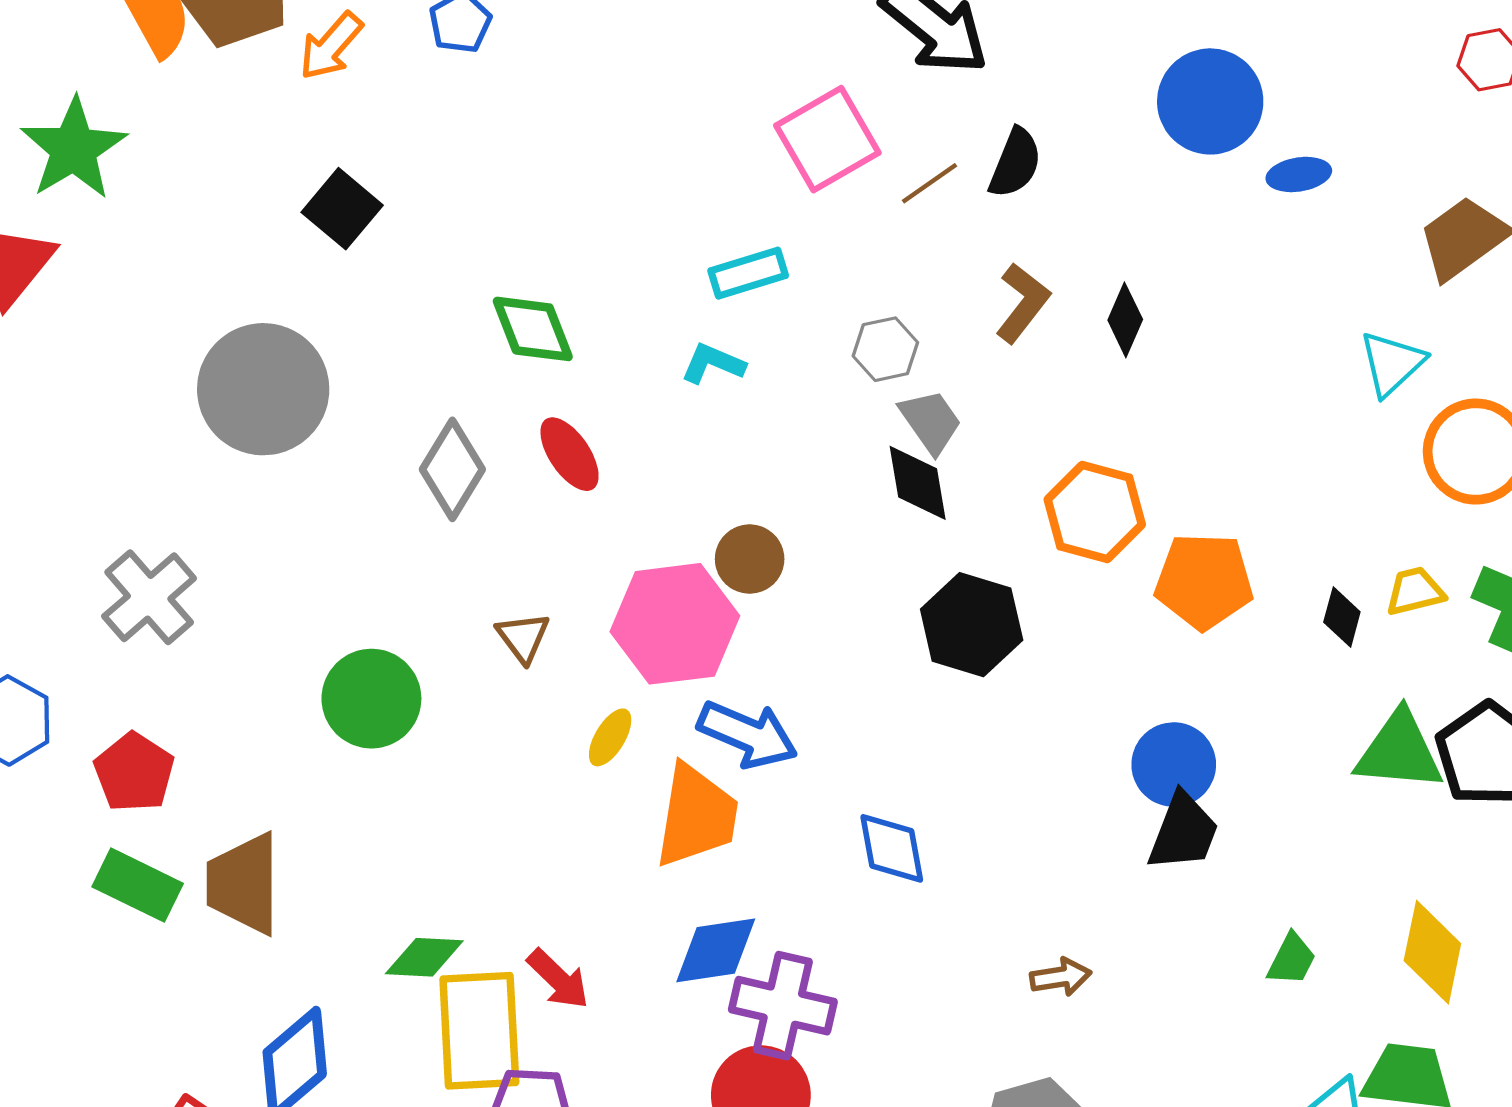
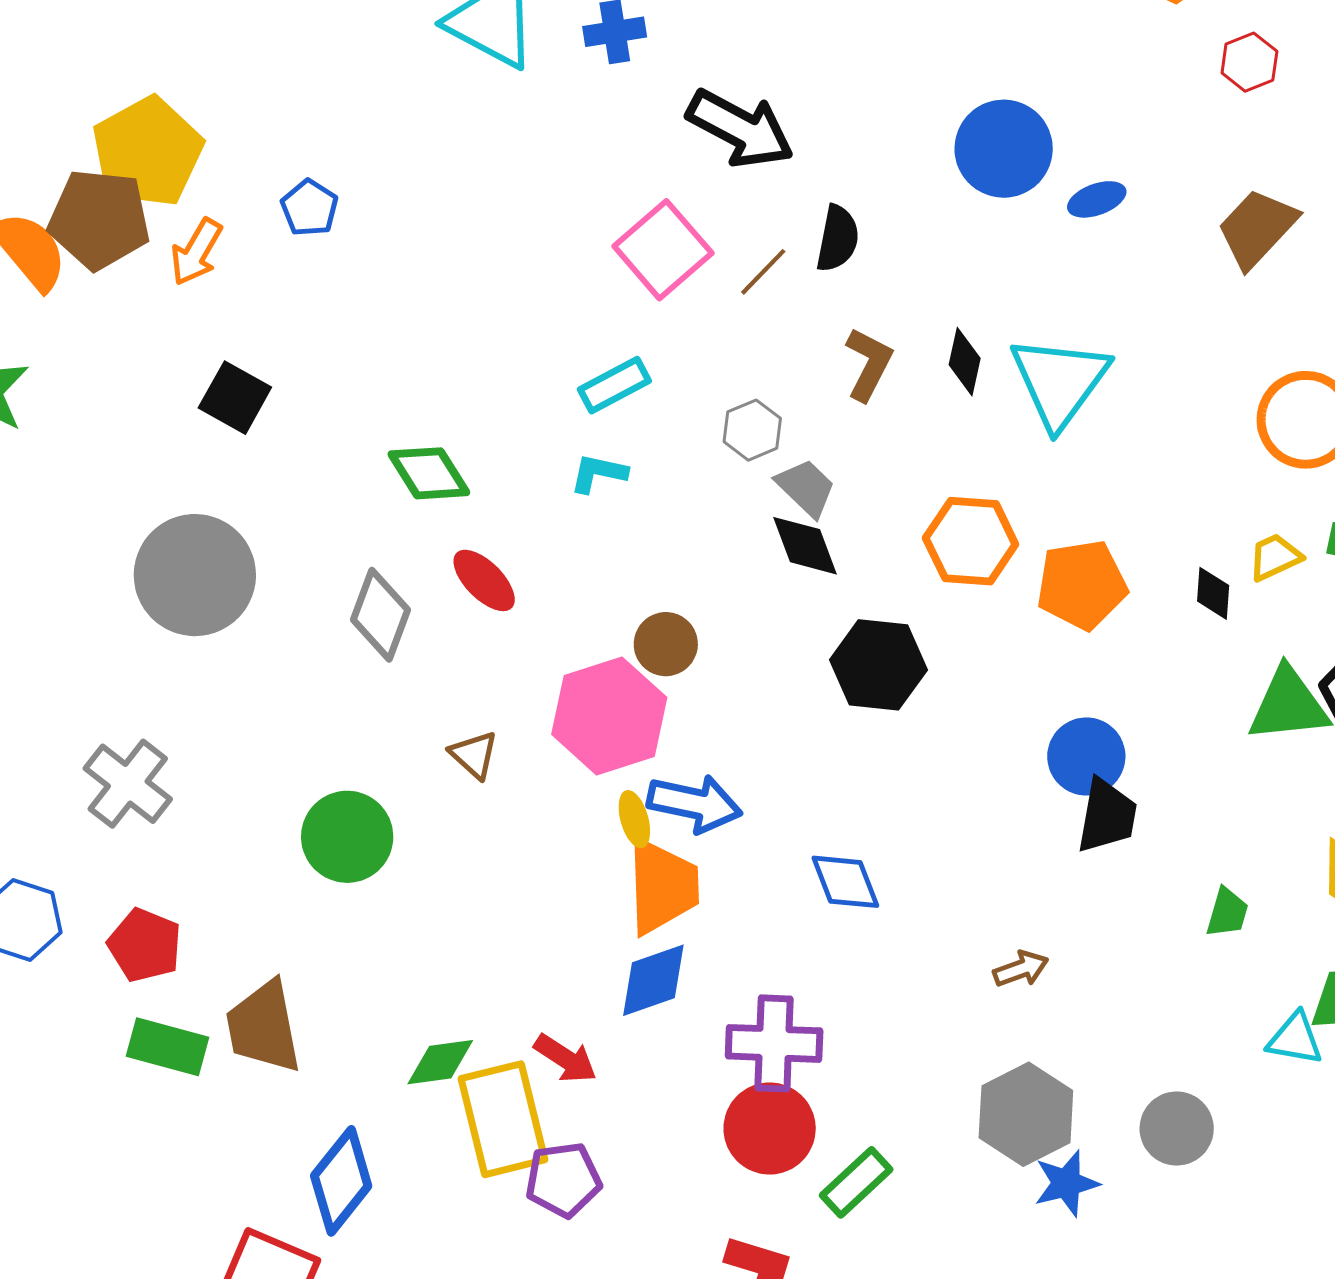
cyan triangle: (1392, 363) -> (1059, 382), moved, size x1.6
yellow ellipse: (610, 737) -> (634, 819), moved, turned -36
blue diamond: (716, 950) -> (653, 980), moved

